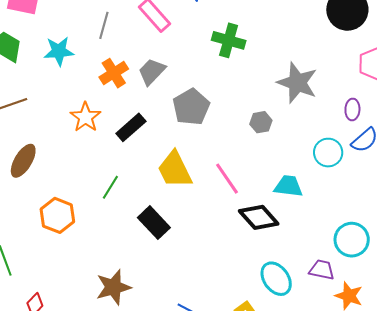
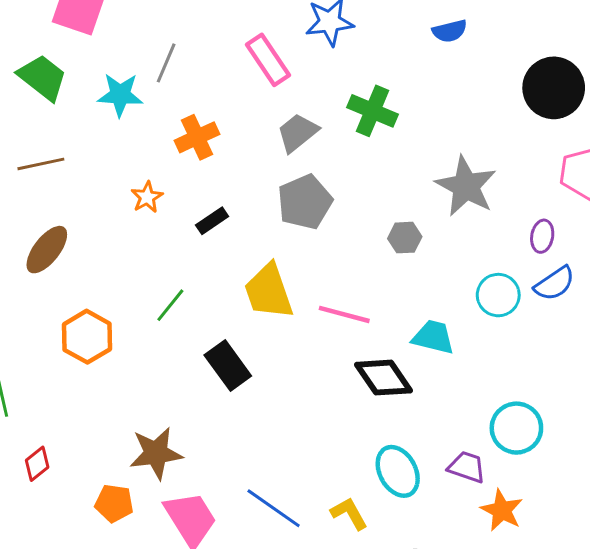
gray line: (104, 25) -> (166, 63), moved
gray trapezoid: (152, 72) -> (297, 133), moved
orange star: (86, 117) -> (147, 197), size x0.7
black rectangle: (131, 127) -> (212, 221), size x0.7
pink line: (227, 179) -> (344, 314), turned -48

